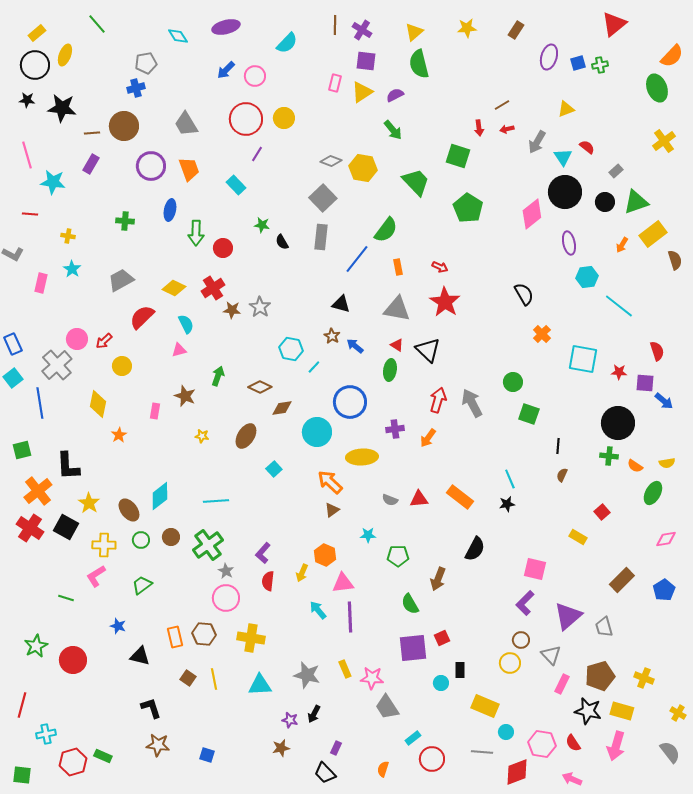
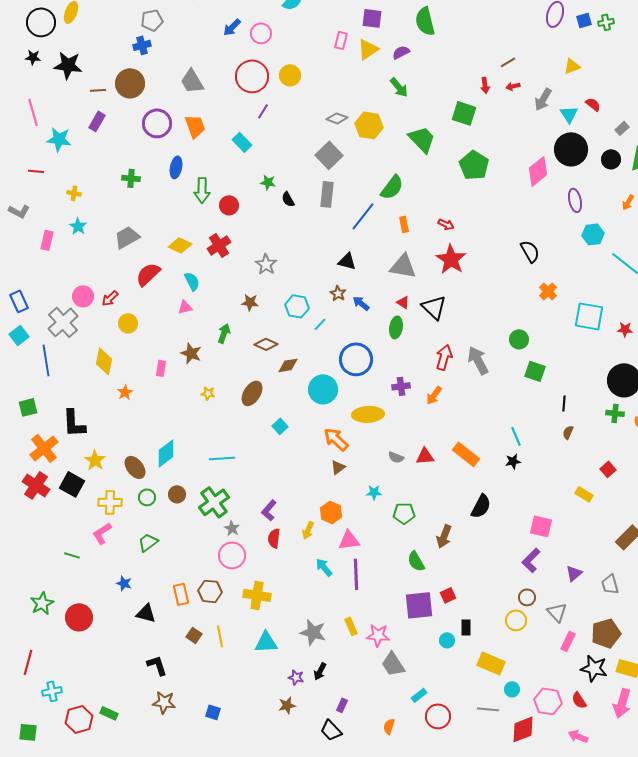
brown star: (232, 310) -> (250, 302), moved
purple triangle: (568, 616) -> (574, 573), size x0.6

